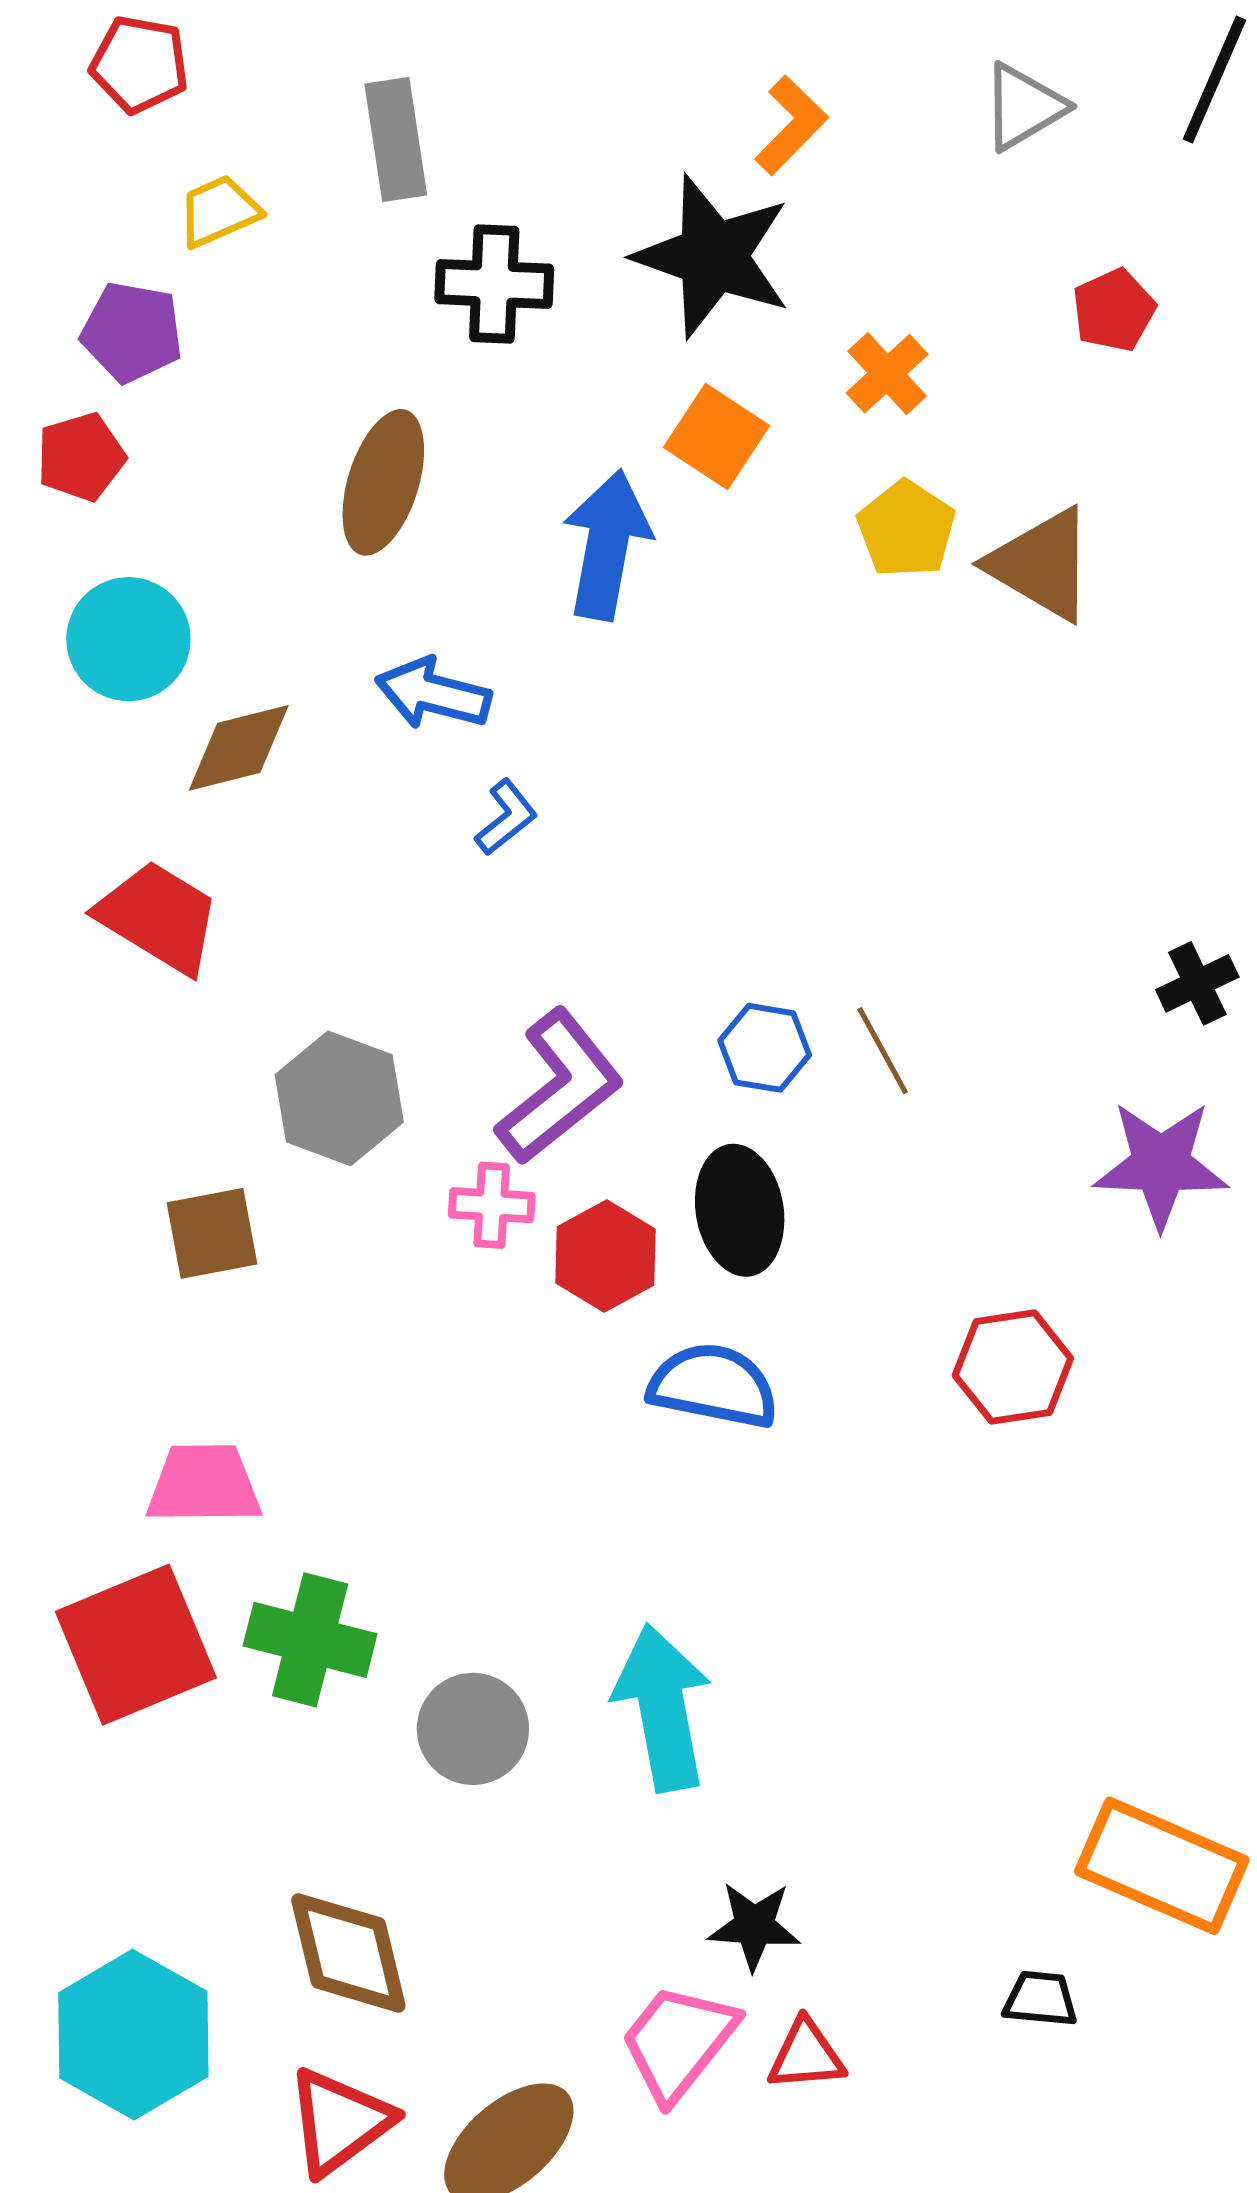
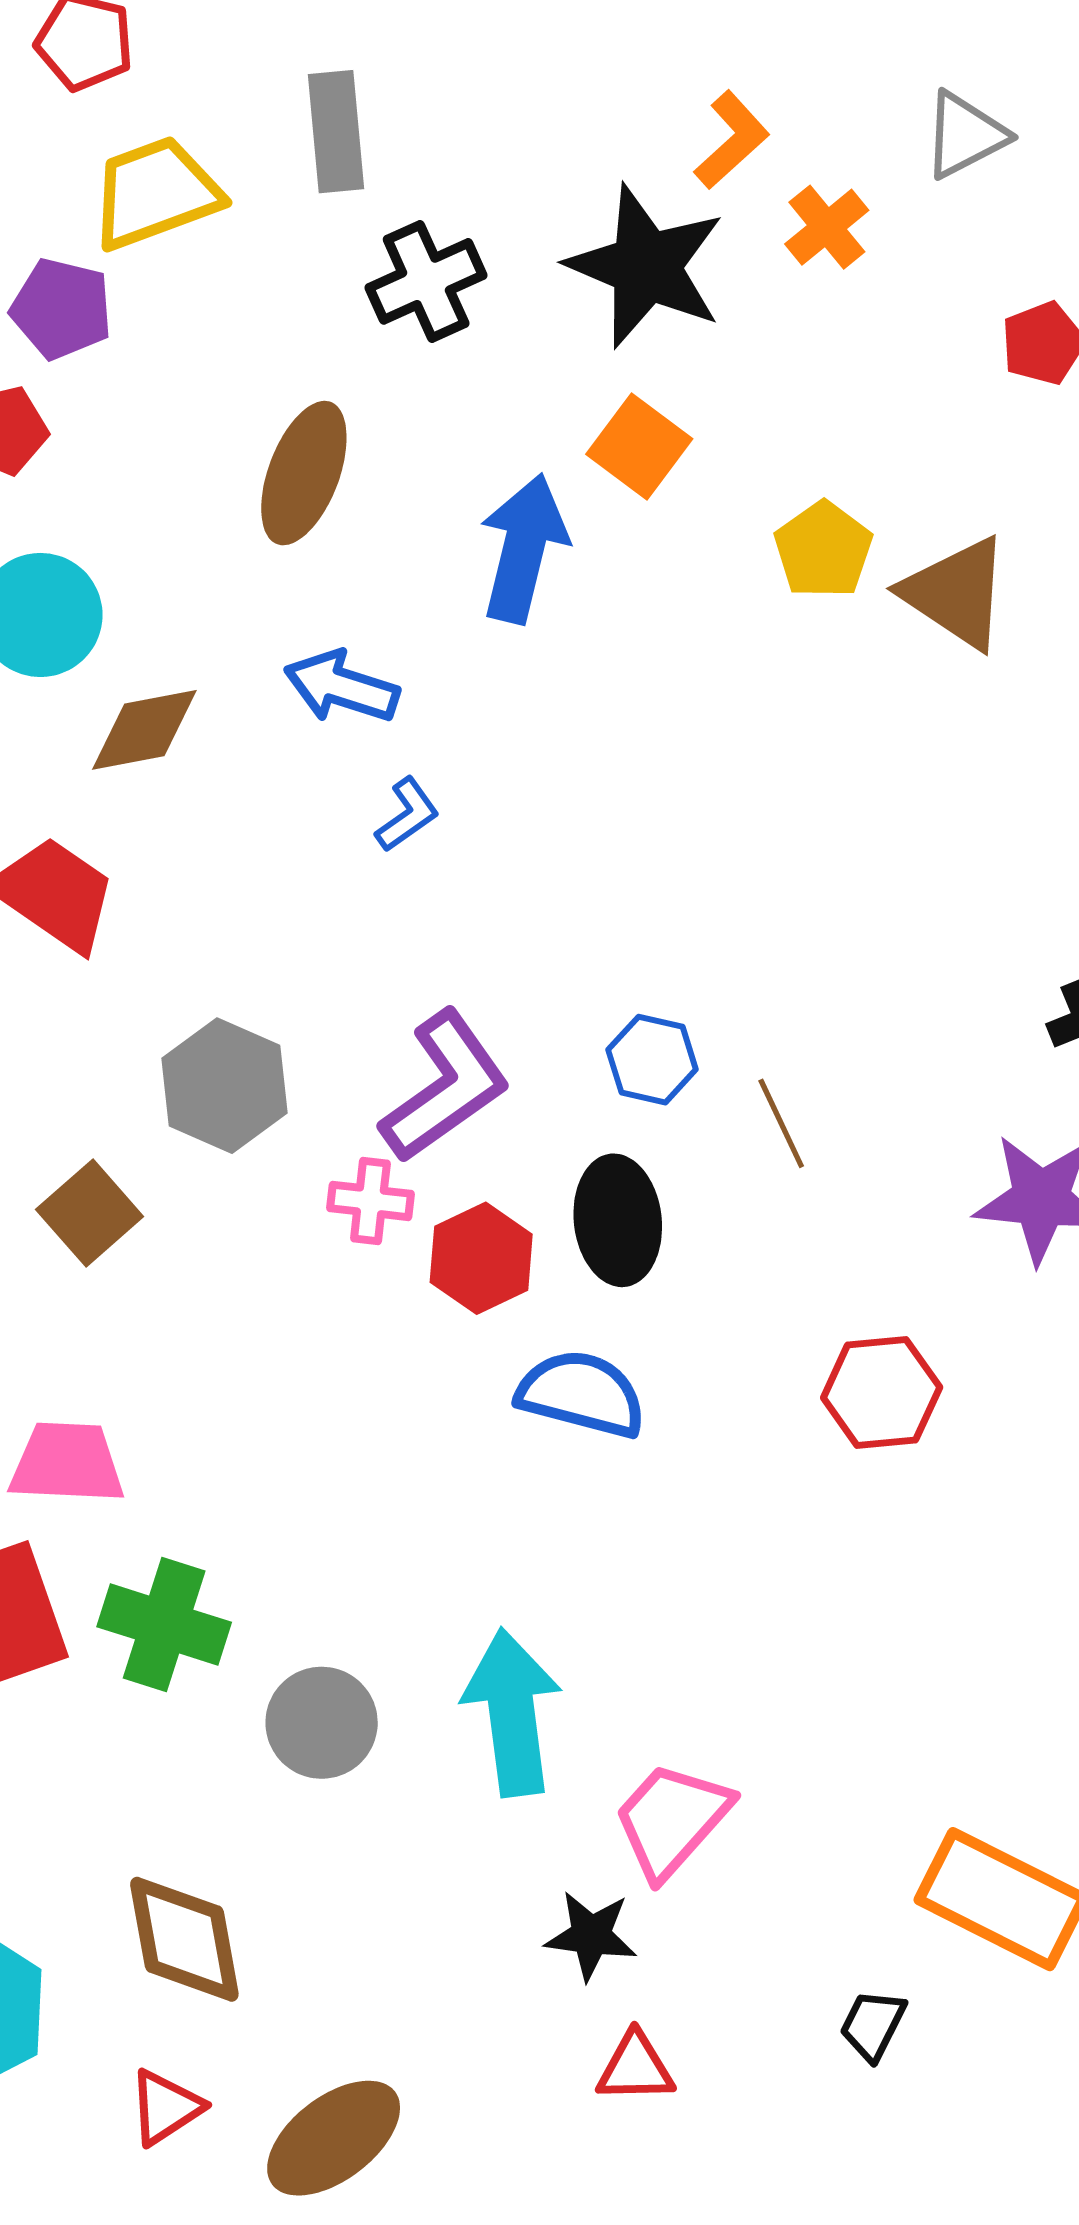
yellow trapezoid: (219, 211) -> (155, 193), size x1.6
black cross: (494, 284) -> (426, 281), turned -30
orange cross: (887, 374) -> (827, 227), moved
brown line: (883, 1051) -> (781, 1123), moved
brown square: (212, 1233) -> (90, 1213), turned -34
black trapezoid: (1040, 1999) -> (873, 2025), turned -72
pink trapezoid: (678, 2042) -> (672, 1820), moved
red triangle: (339, 2122) -> (166, 2107), size x0.7

